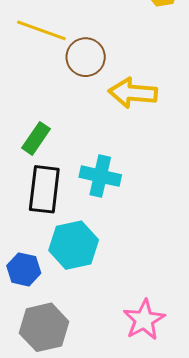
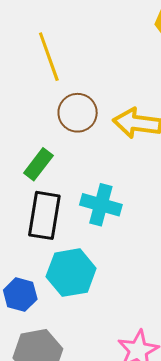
yellow line: (41, 30) -> (49, 57), turned 48
brown circle: (86, 57) -> (78, 113), moved

